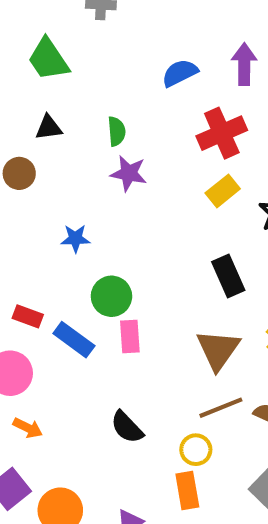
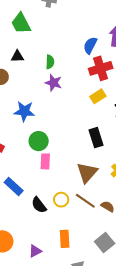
blue semicircle: (180, 73) -> (90, 45), moved, turned -42
blue star: (75, 238) -> (24, 111), size x1.5
blue rectangle: (74, 340) -> (14, 187), moved
brown line: (221, 408) -> (85, 201), turned 50
yellow circle: (196, 450) -> (61, 200), moved

